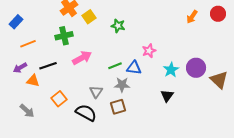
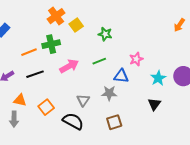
orange line: (28, 44) -> (29, 52), moved
green line: (115, 66) -> (99, 61), moved
orange triangle: (33, 81) -> (20, 100), moved
brown square: (118, 107) -> (114, 122), moved
gray arrow: (27, 111) -> (14, 119), turned 49

